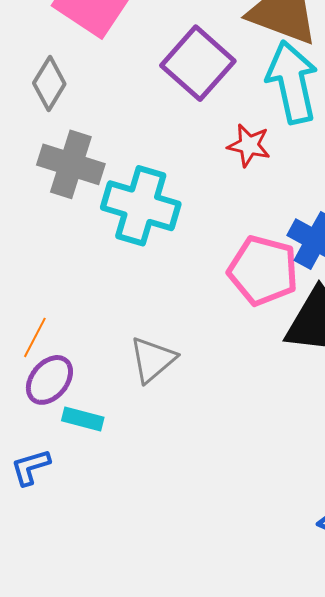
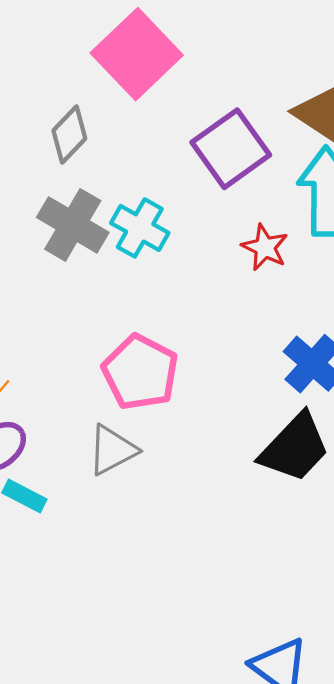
cyan cross: (141, 206) -> (140, 228), moved, size x0.7
pink pentagon: (263, 271) -> (140, 372), moved

